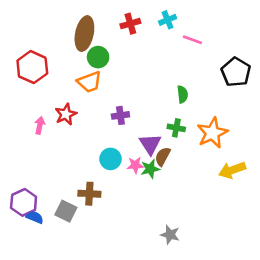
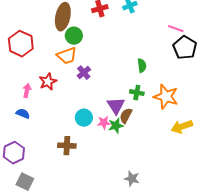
pink line: (192, 40) -> (176, 29), moved
purple cross: (120, 115) -> (84, 73), moved, turned -32
orange star: (212, 133) -> (166, 97), turned -30
gray square: (66, 211) -> (25, 182), moved
blue semicircle: (35, 217) -> (23, 114), moved

